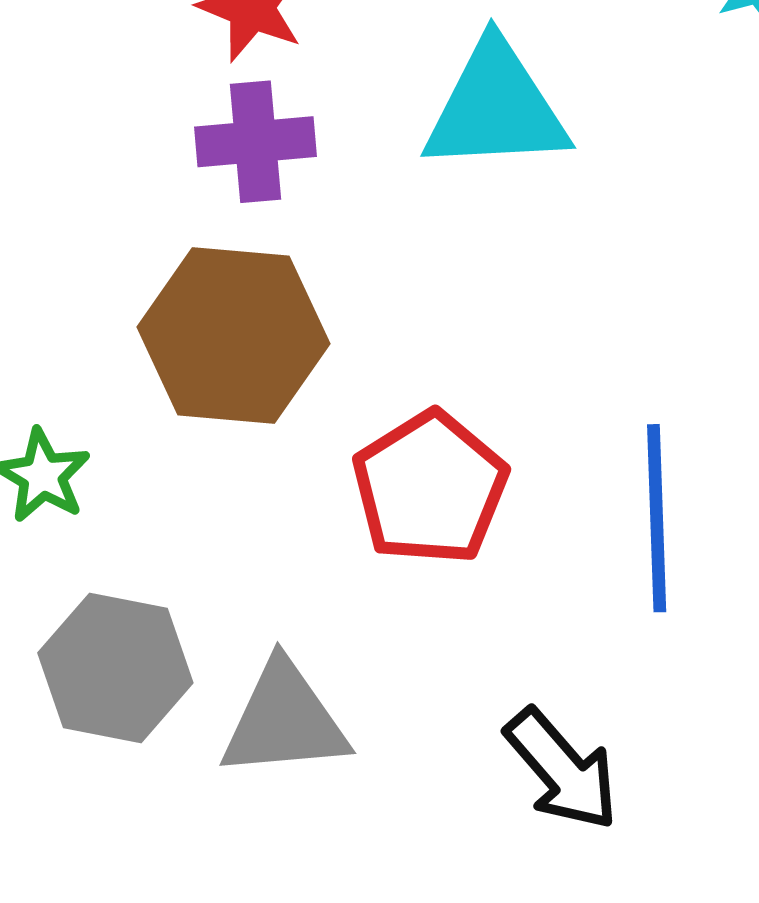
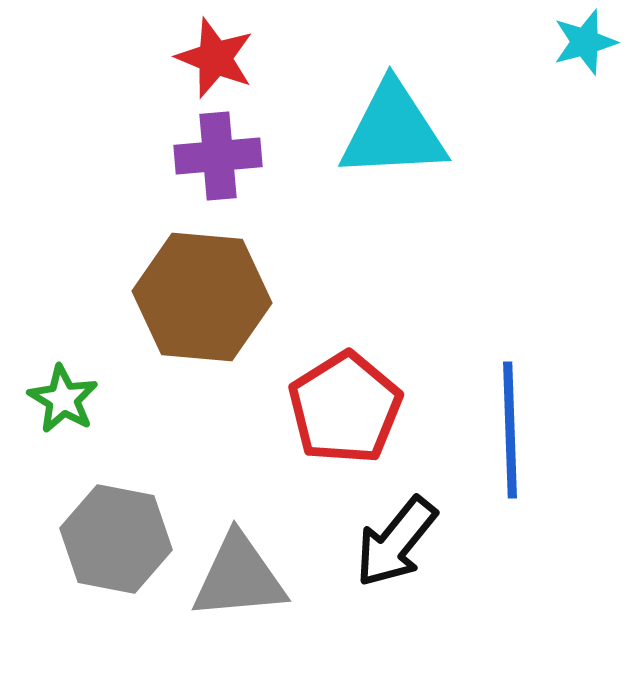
black arrow: (562, 770) -> (396, 542), moved, turned 80

